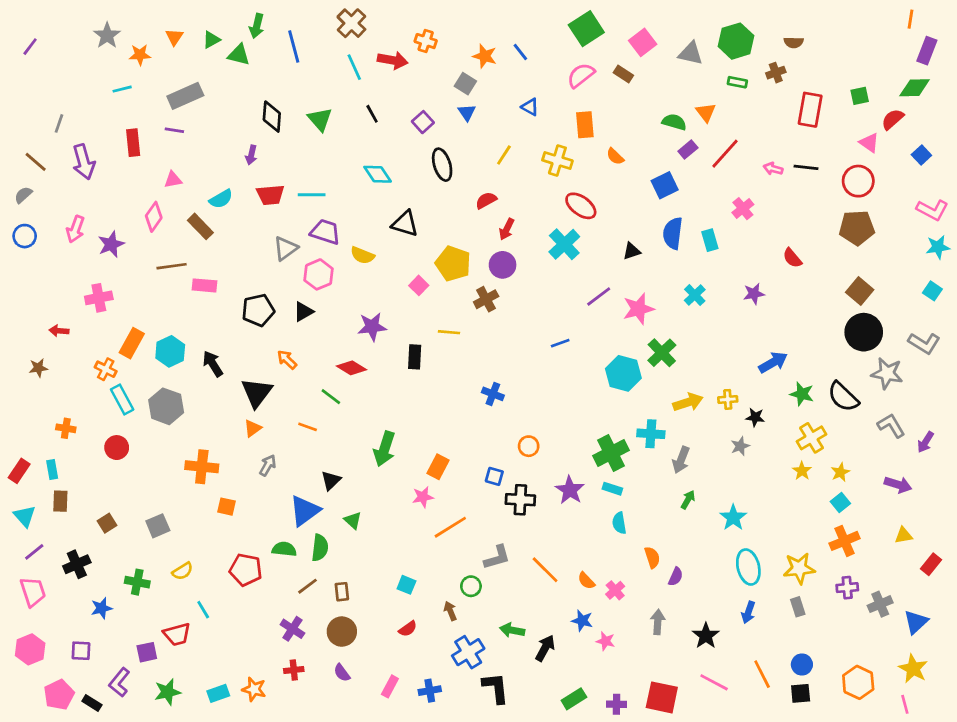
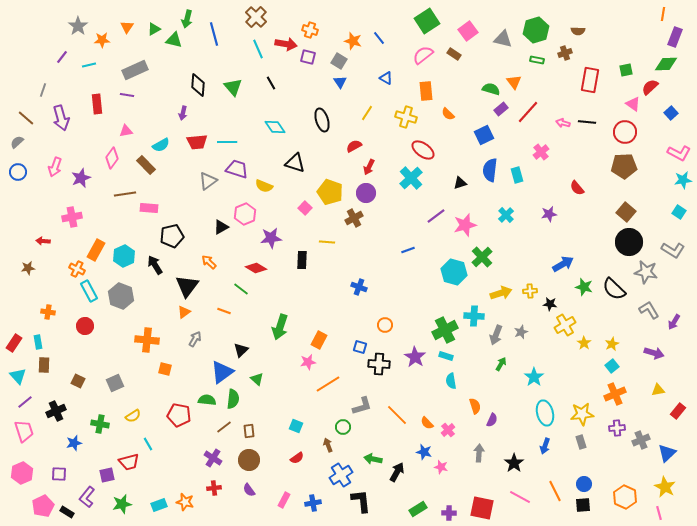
purple line: (30, 47) -> (62, 57), moved
purple square: (423, 122) -> (308, 57), moved, turned -35
pink hexagon: (319, 274) -> (245, 214), moved
black pentagon: (258, 310) -> (172, 236), moved
yellow cross: (812, 438) -> (565, 325), moved
gray star: (740, 446) -> (521, 332), moved
brown square: (107, 523) -> (78, 381), turned -32

